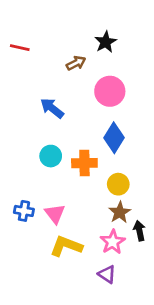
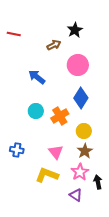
orange cross: (84, 163) -> (60, 116), turned -30
pink triangle: (55, 214) -> (56, 152), moved
black arrow: (139, 231) -> (98, 182), moved

